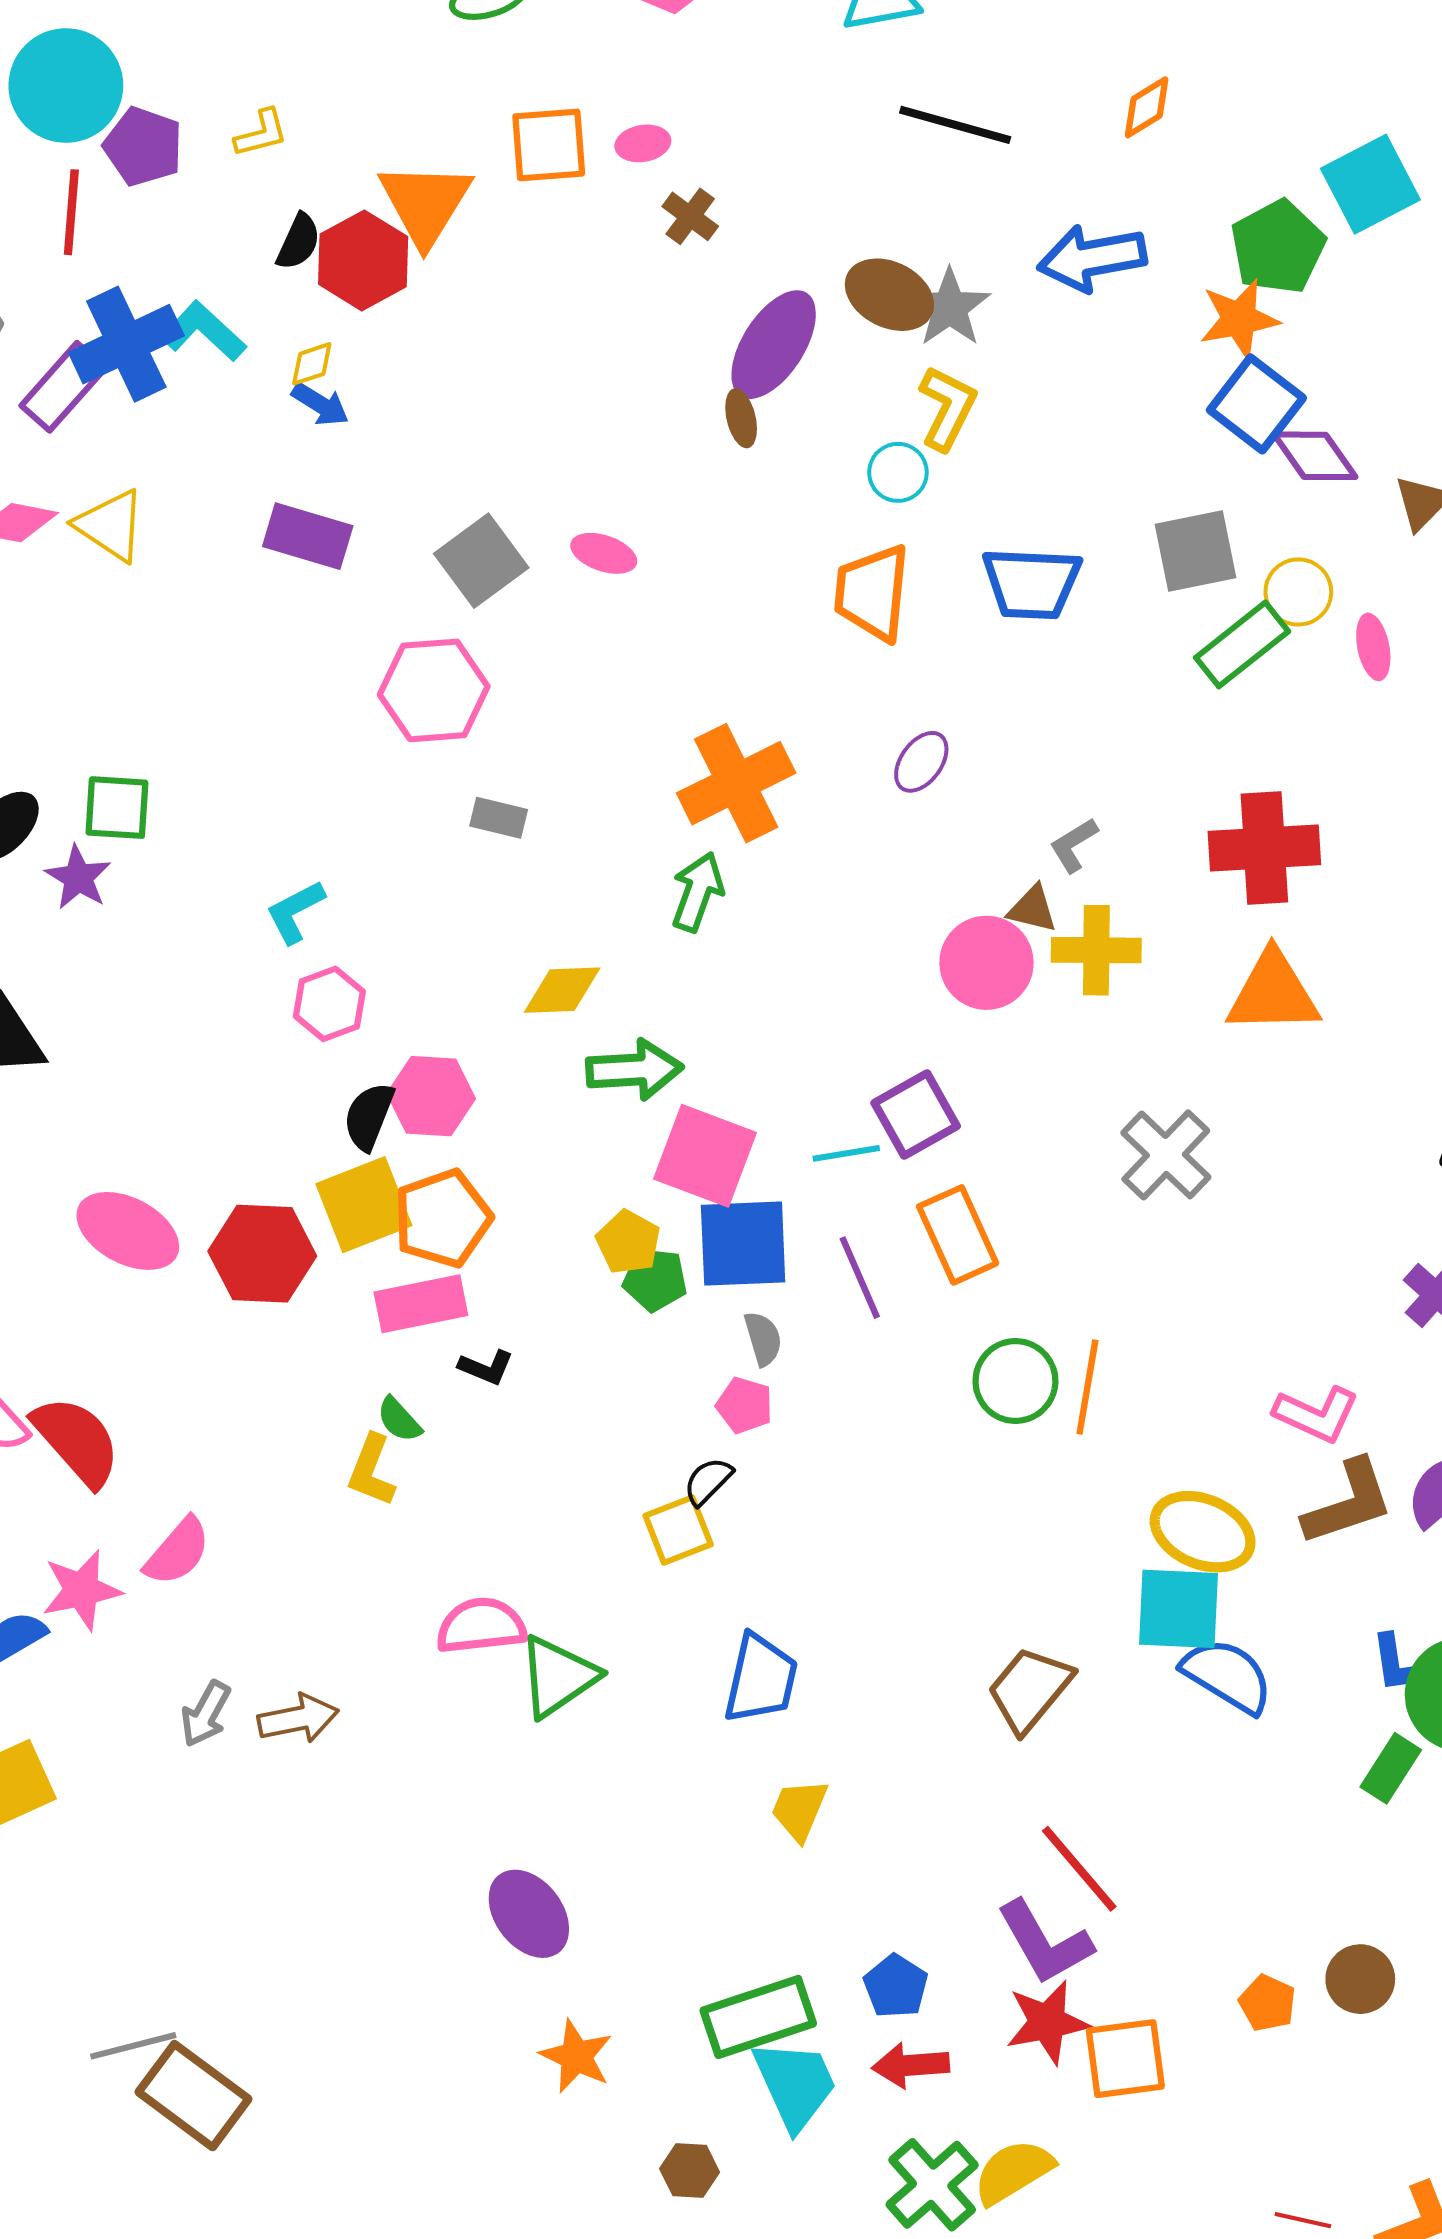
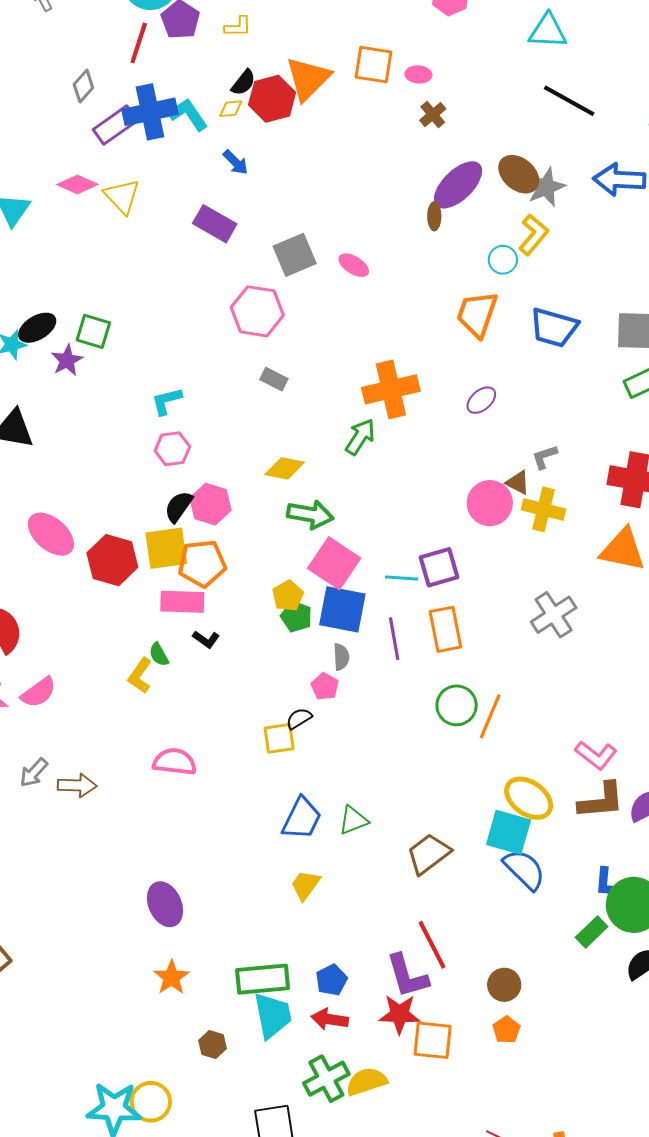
yellow diamond: (312, 364) -> (231, 109), moved
green triangle: (558, 1677) -> (353, 820), moved, size x0.7
brown circle: (1360, 1979) -> (504, 985), moved

